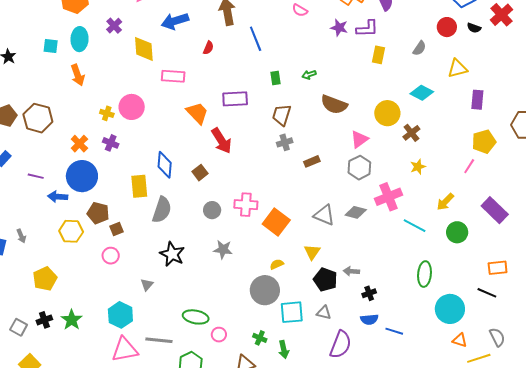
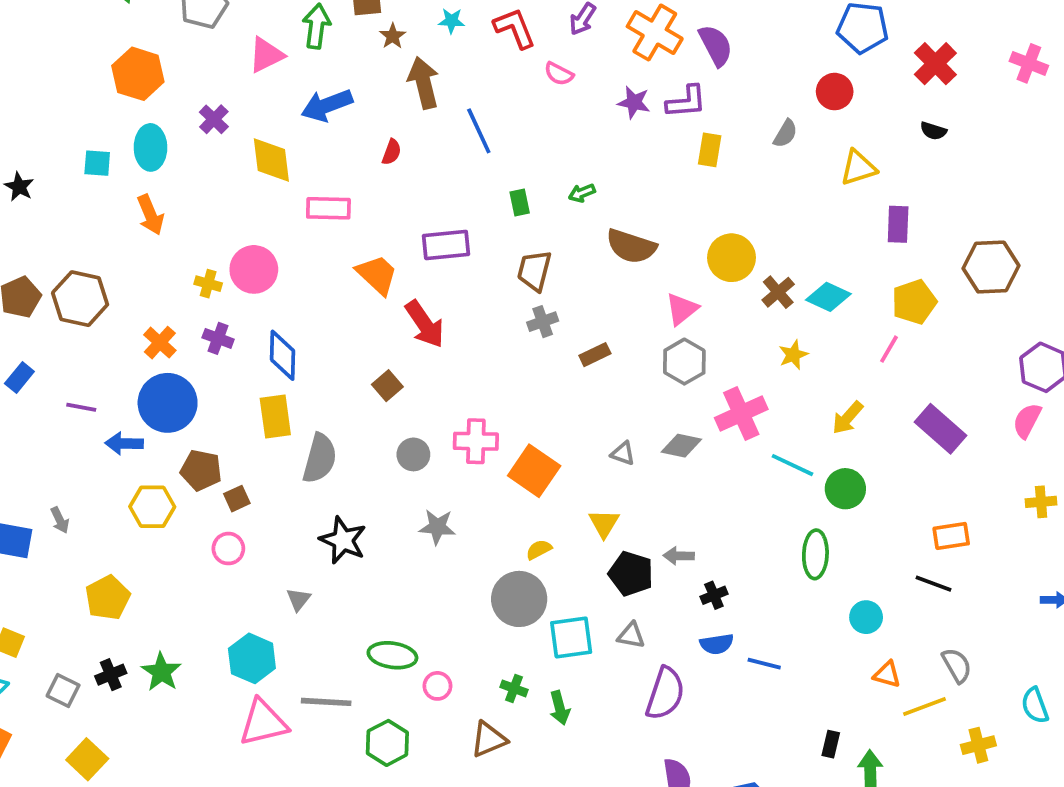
black semicircle: (474, 28) -> (933, 131), moved
cyan diamond: (422, 93) -> (828, 297), moved
blue diamond: (165, 165) -> (283, 355), moved
gray triangle: (324, 215) -> (623, 453), size x0.6
green circle: (457, 232) -> (845, 489), moved
cyan circle: (450, 309) -> (866, 617), size x0.6

